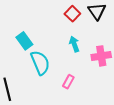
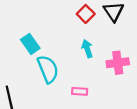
pink rectangle: (68, 82) -> (80, 91), turned 64

